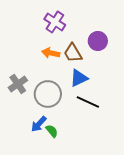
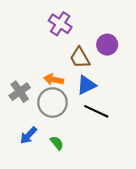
orange arrow: (51, 53) -> (54, 80), moved
blue arrow: (39, 124) -> (28, 135), moved

